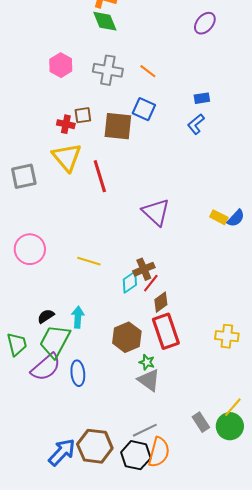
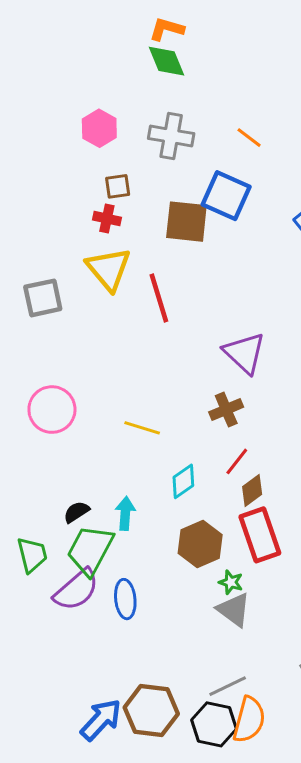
orange line: (148, 71) -> (249, 138), moved
blue square: (144, 109) -> (226, 196), size x1.4
brown square: (83, 115) -> (118, 186), moved
brown cross: (144, 269) -> (226, 410), moved
cyan diamond: (130, 282) -> (183, 481), moved

